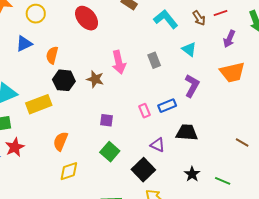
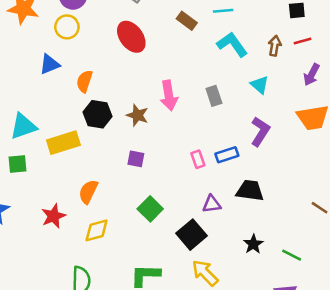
brown arrow: (199, 18) -> (275, 46), turned -140
purple square: (107, 120) -> (136, 159), moved
purple triangle: (158, 145) -> (212, 204), turned -35
red star: (15, 147) -> (53, 216), moved

